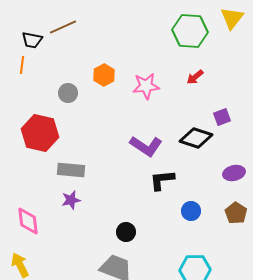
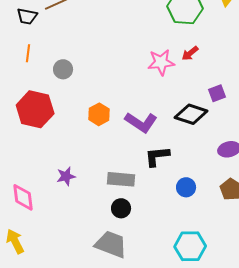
orange line: (22, 65) -> (28, 53), moved
orange hexagon: (104, 75) -> (99, 114), moved
pink star: (146, 86) -> (161, 62), moved
gray rectangle: (71, 170) -> (121, 179), moved

